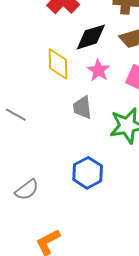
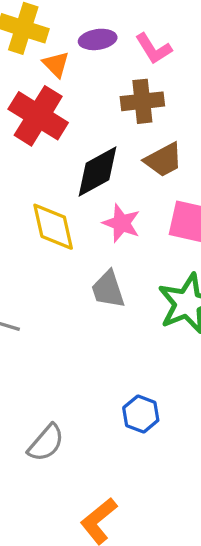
blue hexagon: (88, 173) -> (141, 414), moved, size x0.7

